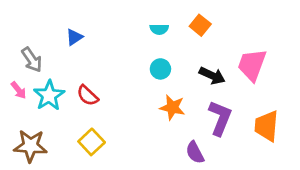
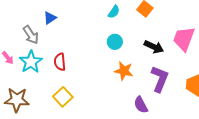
cyan semicircle: (159, 29) -> (114, 12), turned -56
gray arrow: (32, 60) -> (31, 35), moved
red semicircle: (88, 95) -> (60, 62), turned 42

